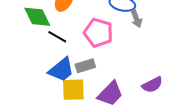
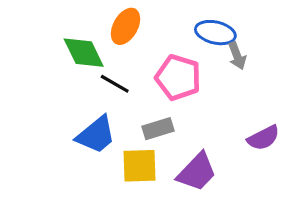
blue trapezoid: (61, 70) -> (96, 135), moved
purple semicircle: (152, 85) -> (263, 138), moved

